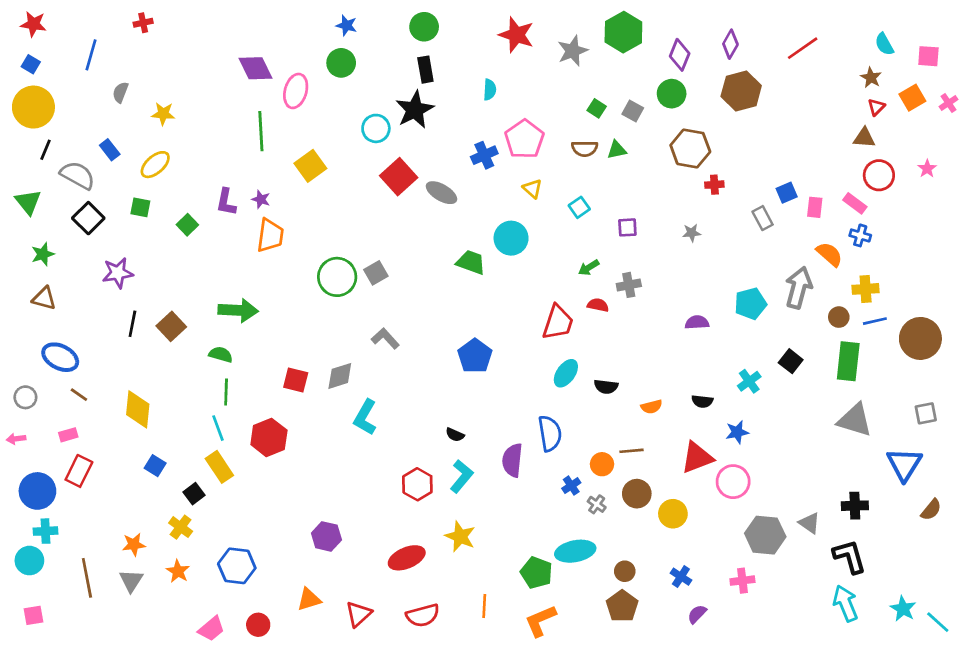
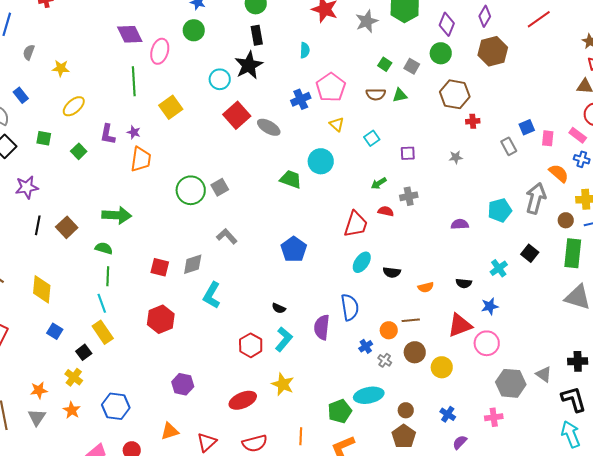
yellow ellipse: (155, 165) -> (74, 106), moved
red hexagon: (269, 437) -> (161, 319), moved
green pentagon: (536, 573) -> (340, 411), turned 30

